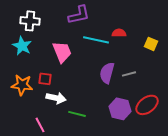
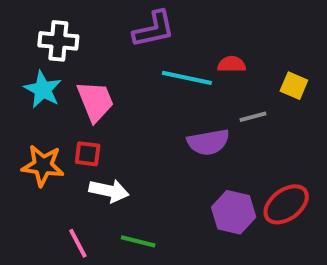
pink trapezoid: (62, 52) -> (95, 101), moved
purple semicircle: (107, 73) -> (208, 142), turned -115
gray line: (129, 74) -> (253, 117), moved
green line: (77, 114) -> (138, 241), moved

